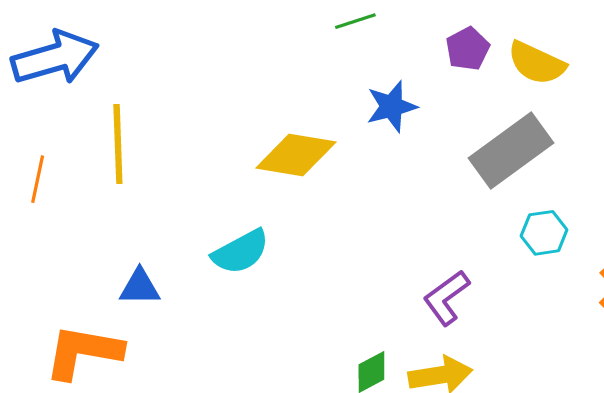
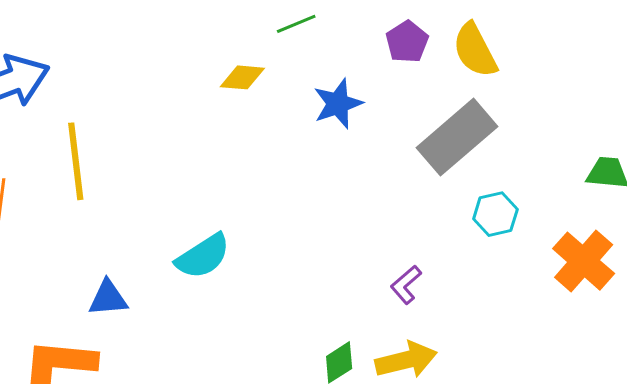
yellow semicircle: (537, 63) -> (475, 50), turned 42
yellow diamond: (296, 155) -> (242, 77), moved, size x0.6
purple L-shape: (446, 298) -> (406, 285), size x0.7

